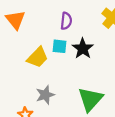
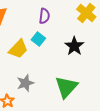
cyan square: (60, 46) -> (38, 39), turned 32
black star: (83, 49) -> (74, 46), moved

